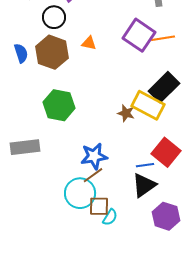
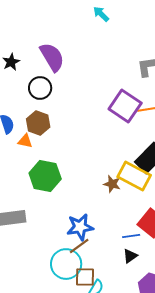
orange triangle: (89, 43) -> (25, 141), moved
brown hexagon: (52, 52) -> (38, 123), size x0.7
black triangle: (144, 185) -> (130, 256), size x0.6

